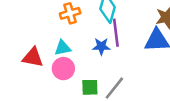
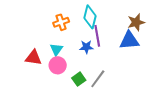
cyan triangle: (63, 48) -> (56, 49), turned -40
green square: (90, 87) -> (79, 79), turned -32

